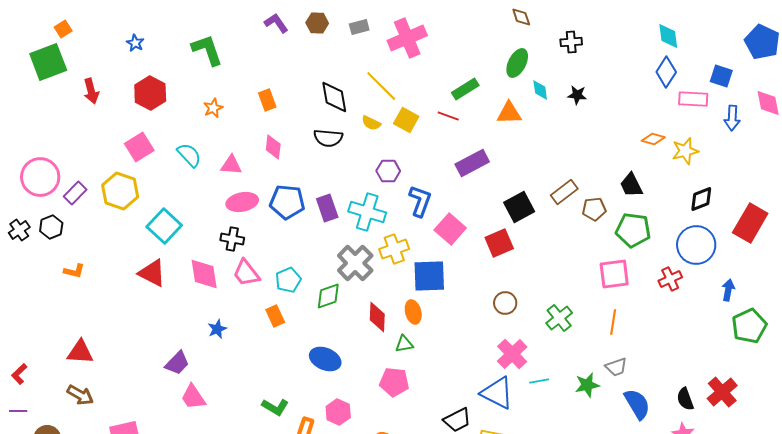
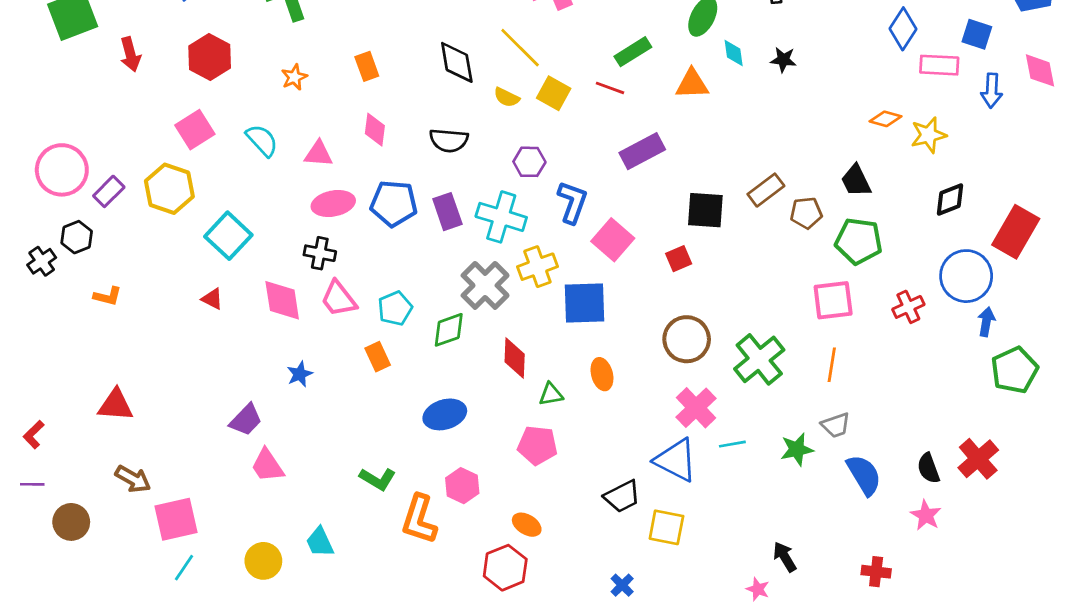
black semicircle: (328, 138) -> (449, 140), moved
black square: (519, 207) -> (705, 210), turned 32
black cross: (19, 230) -> (42, 261), moved
red square: (499, 243) -> (679, 259), size x0.7
blue circle: (696, 245) -> (966, 276), moved
red triangle: (152, 273) -> (212, 299), size x0.6
brown circle: (505, 303) -> (687, 339), size x1.5
orange ellipse: (413, 312) -> (602, 374), moved
green cross: (559, 318) -> (759, 359), size x1.4
blue ellipse: (325, 359) -> (445, 414), turned -40
brown arrow: (80, 395) -> (133, 479), moved

